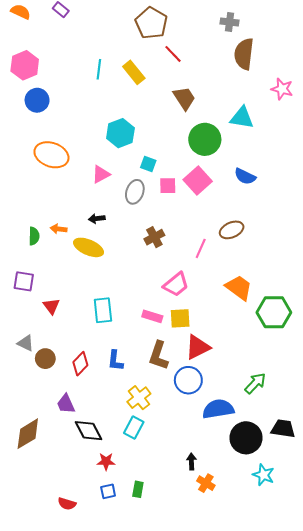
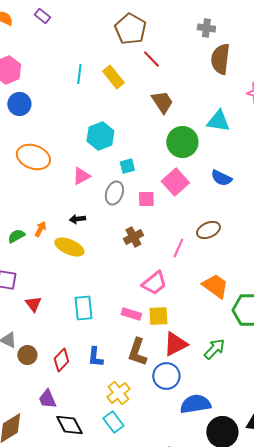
cyan square: (148, 164) -> (127, 166), turned -35
pink square: (168, 186) -> (146, 199), moved
orange arrow: (59, 229) -> (40, 229), turned 112
green semicircle: (34, 236) -> (16, 236), turned -120
green arrow: (255, 383) -> (214, 349), moved
cyan rectangle: (134, 428) -> (113, 422), turned -65

